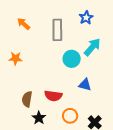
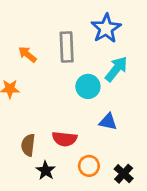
blue star: (86, 18) -> (106, 28), size x1.5
orange arrow: (24, 24) -> (27, 54), moved

